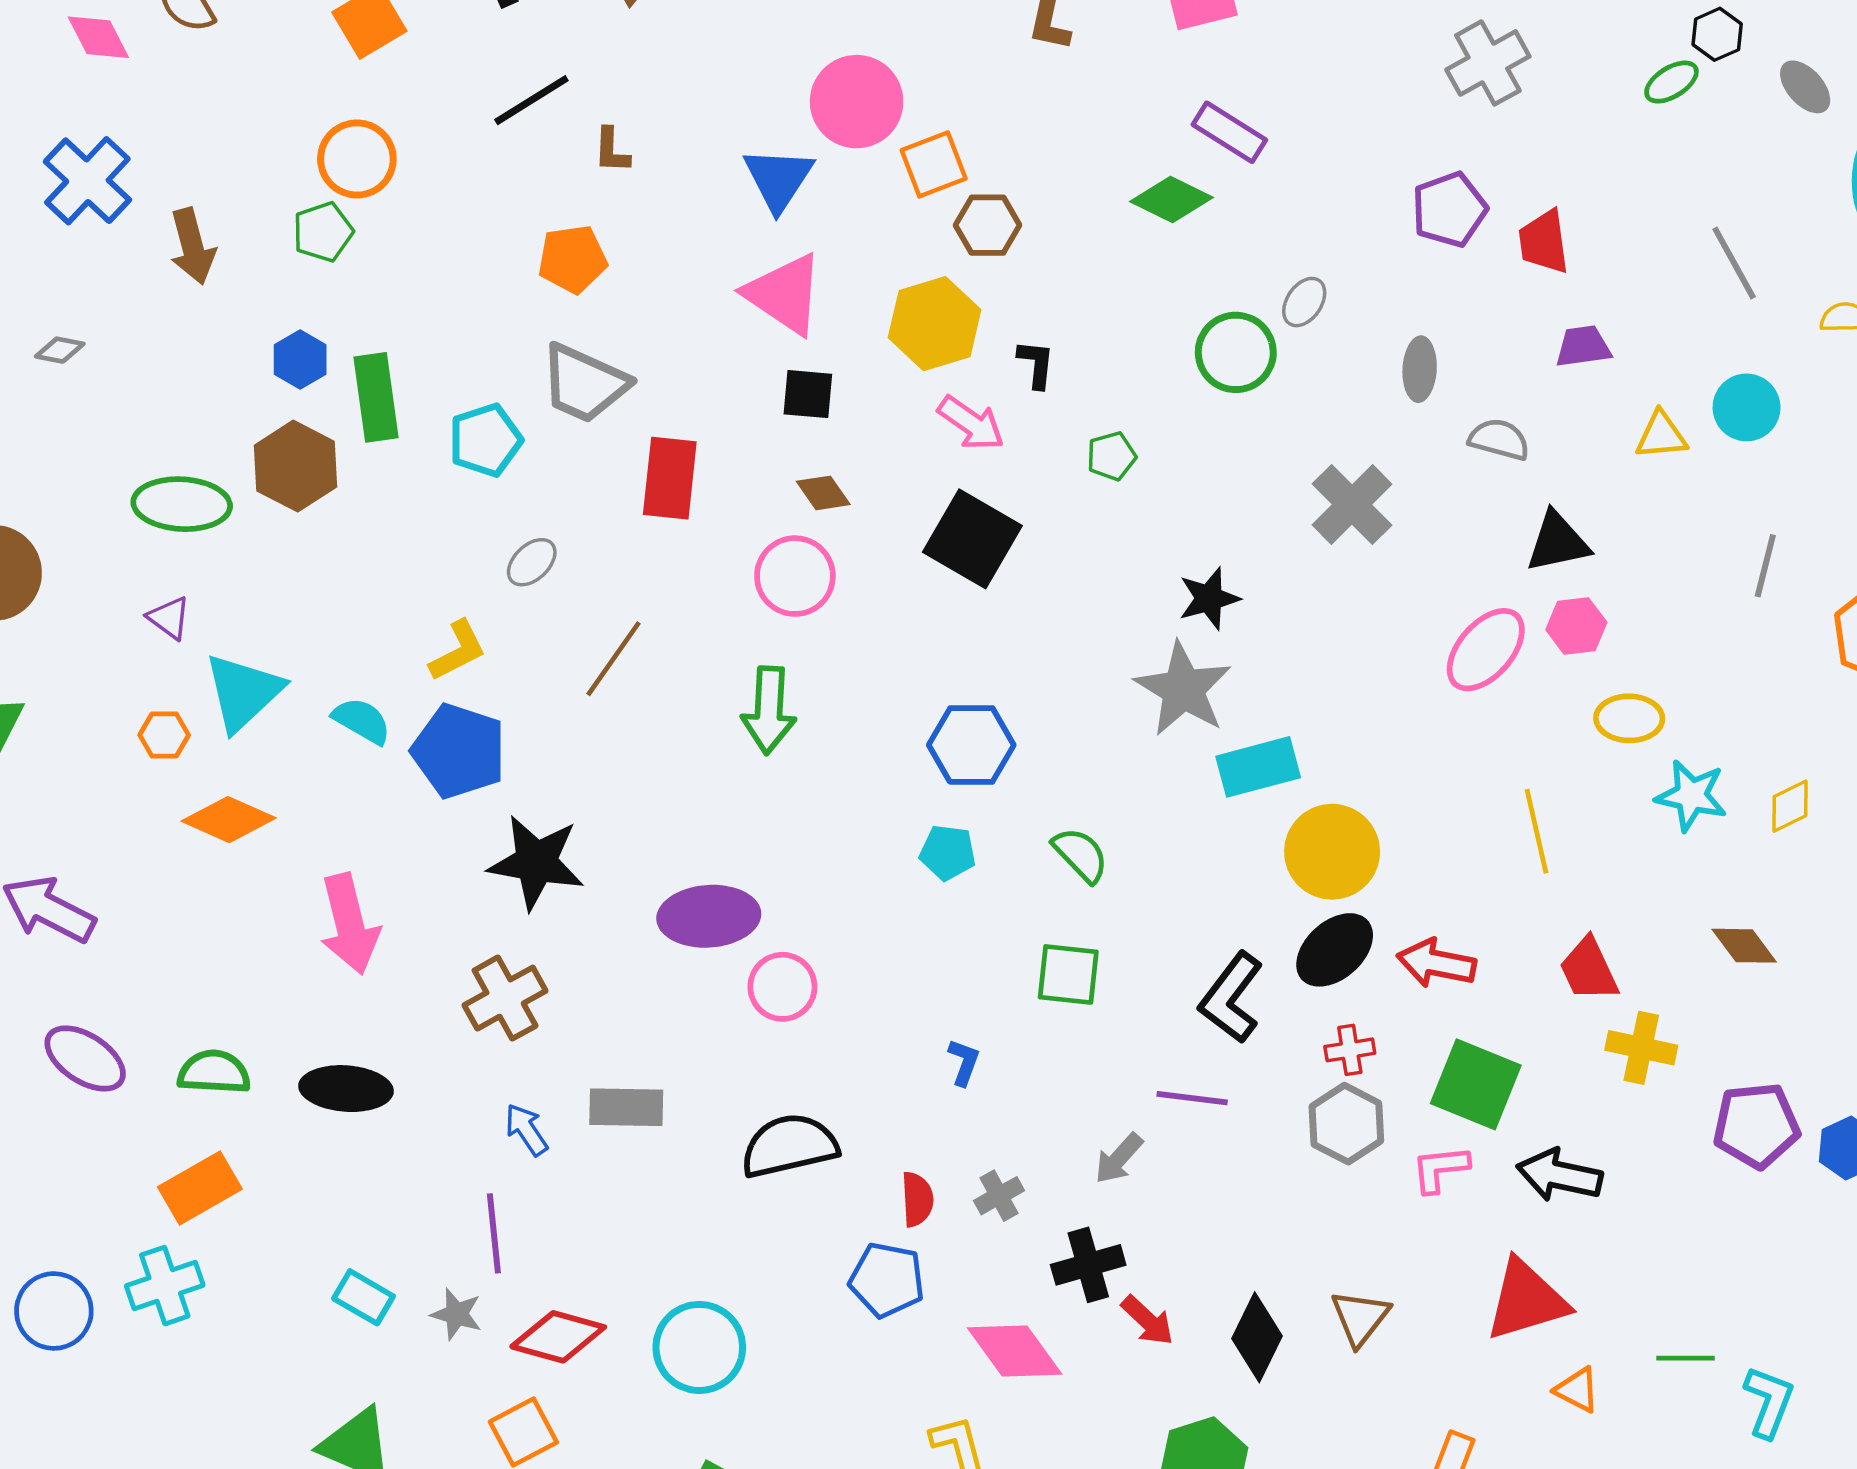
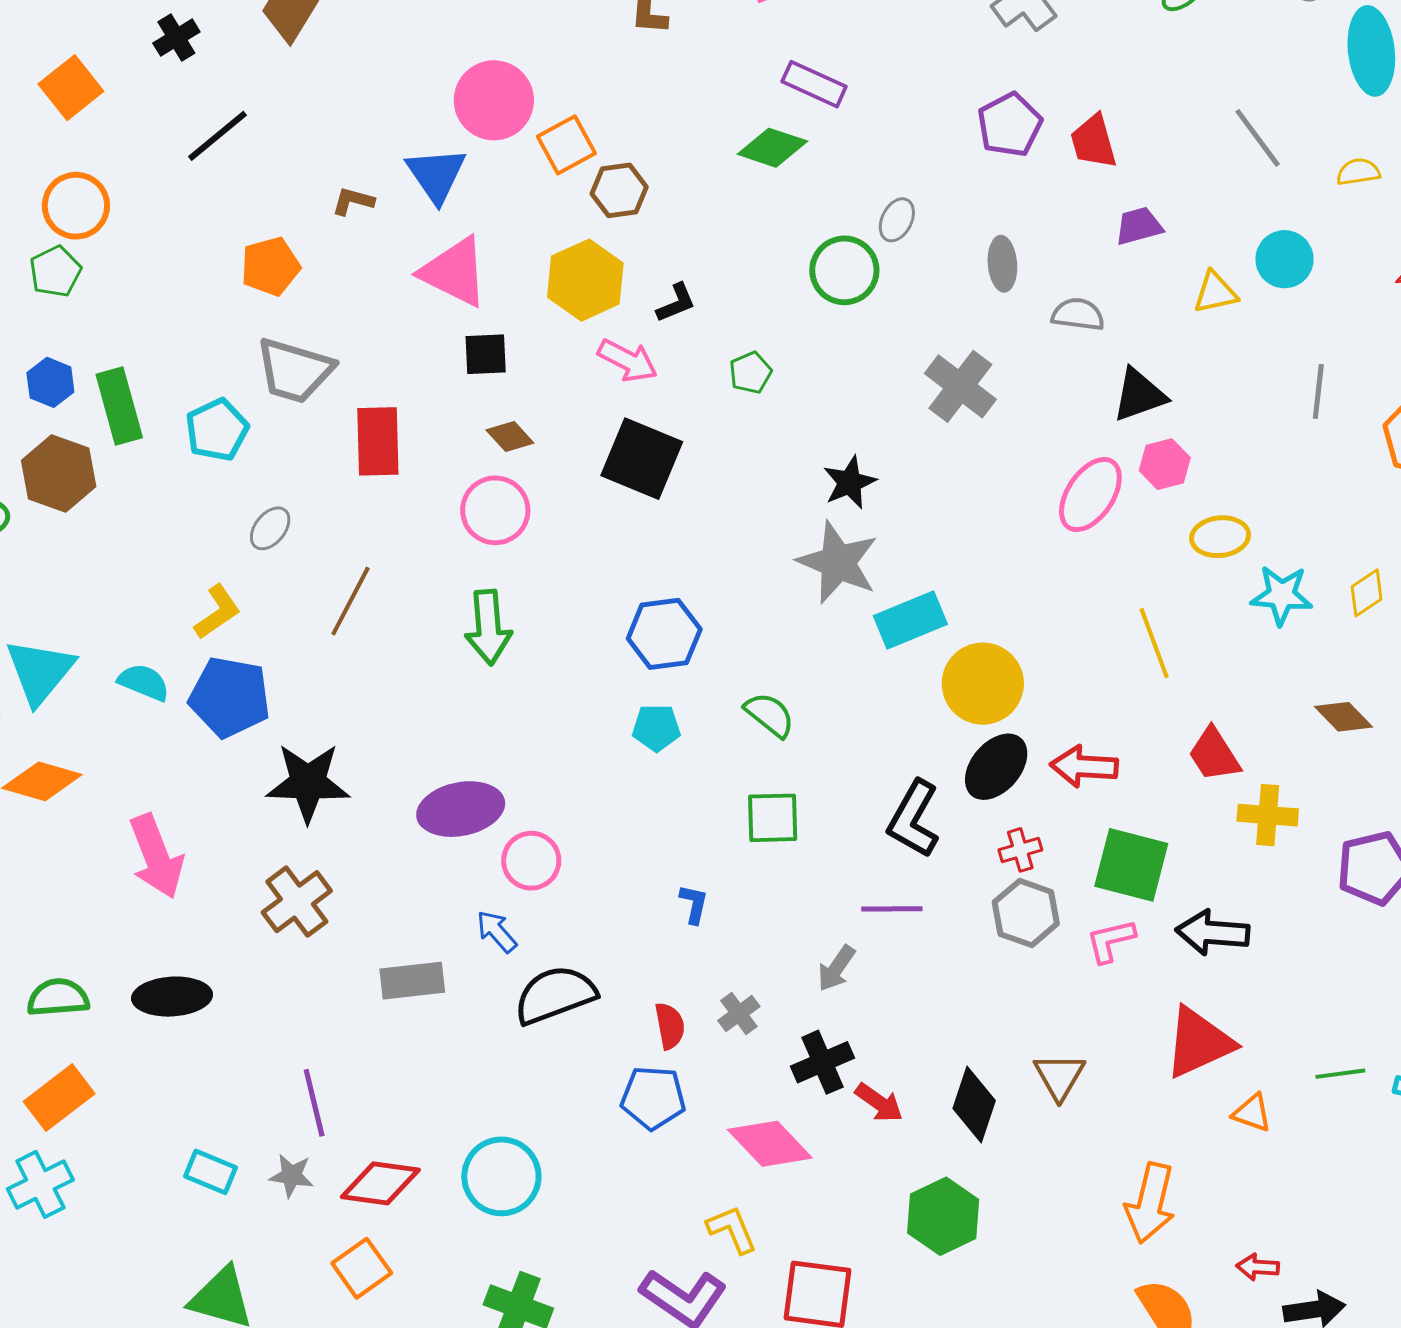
brown L-shape: (612, 150) -> (353, 201), moved, turned 111
black L-shape: (1036, 364) -> (676, 303), turned 69
blue arrow: (526, 1130) -> (497, 931), moved

